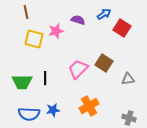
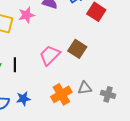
gray triangle: (128, 79) -> (85, 88), moved
gray cross: (129, 118) -> (108, 94), moved

